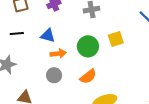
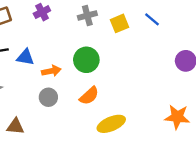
blue triangle: (48, 35) -> (25, 57), moved
yellow square: (116, 39) -> (120, 23), moved

